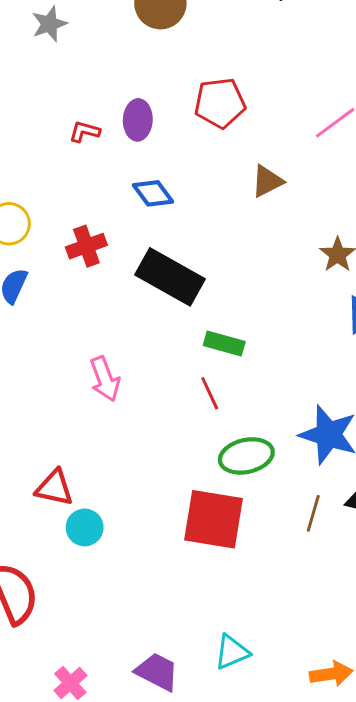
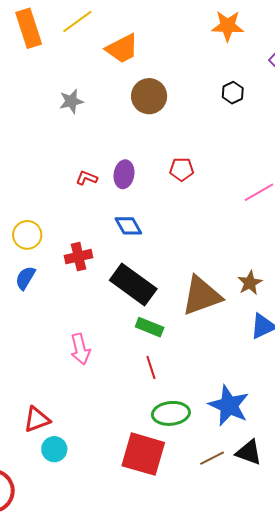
red pentagon: (220, 103) -> (182, 169), size x0.7
brown triangle: (267, 181) -> (202, 296), moved, size x1.8
green rectangle: (224, 344) -> (150, 327), moved
red triangle: (54, 488) -> (37, 419), turned -40
brown line: (313, 513) -> (212, 458), turned 40

